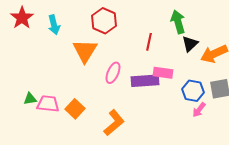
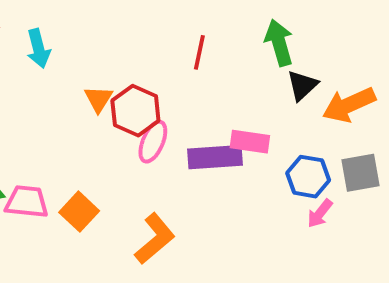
red hexagon: (104, 21) -> (135, 111), moved
red line: (149, 42) -> (199, 52), moved
orange triangle: (85, 51) -> (99, 99), size x0.6

